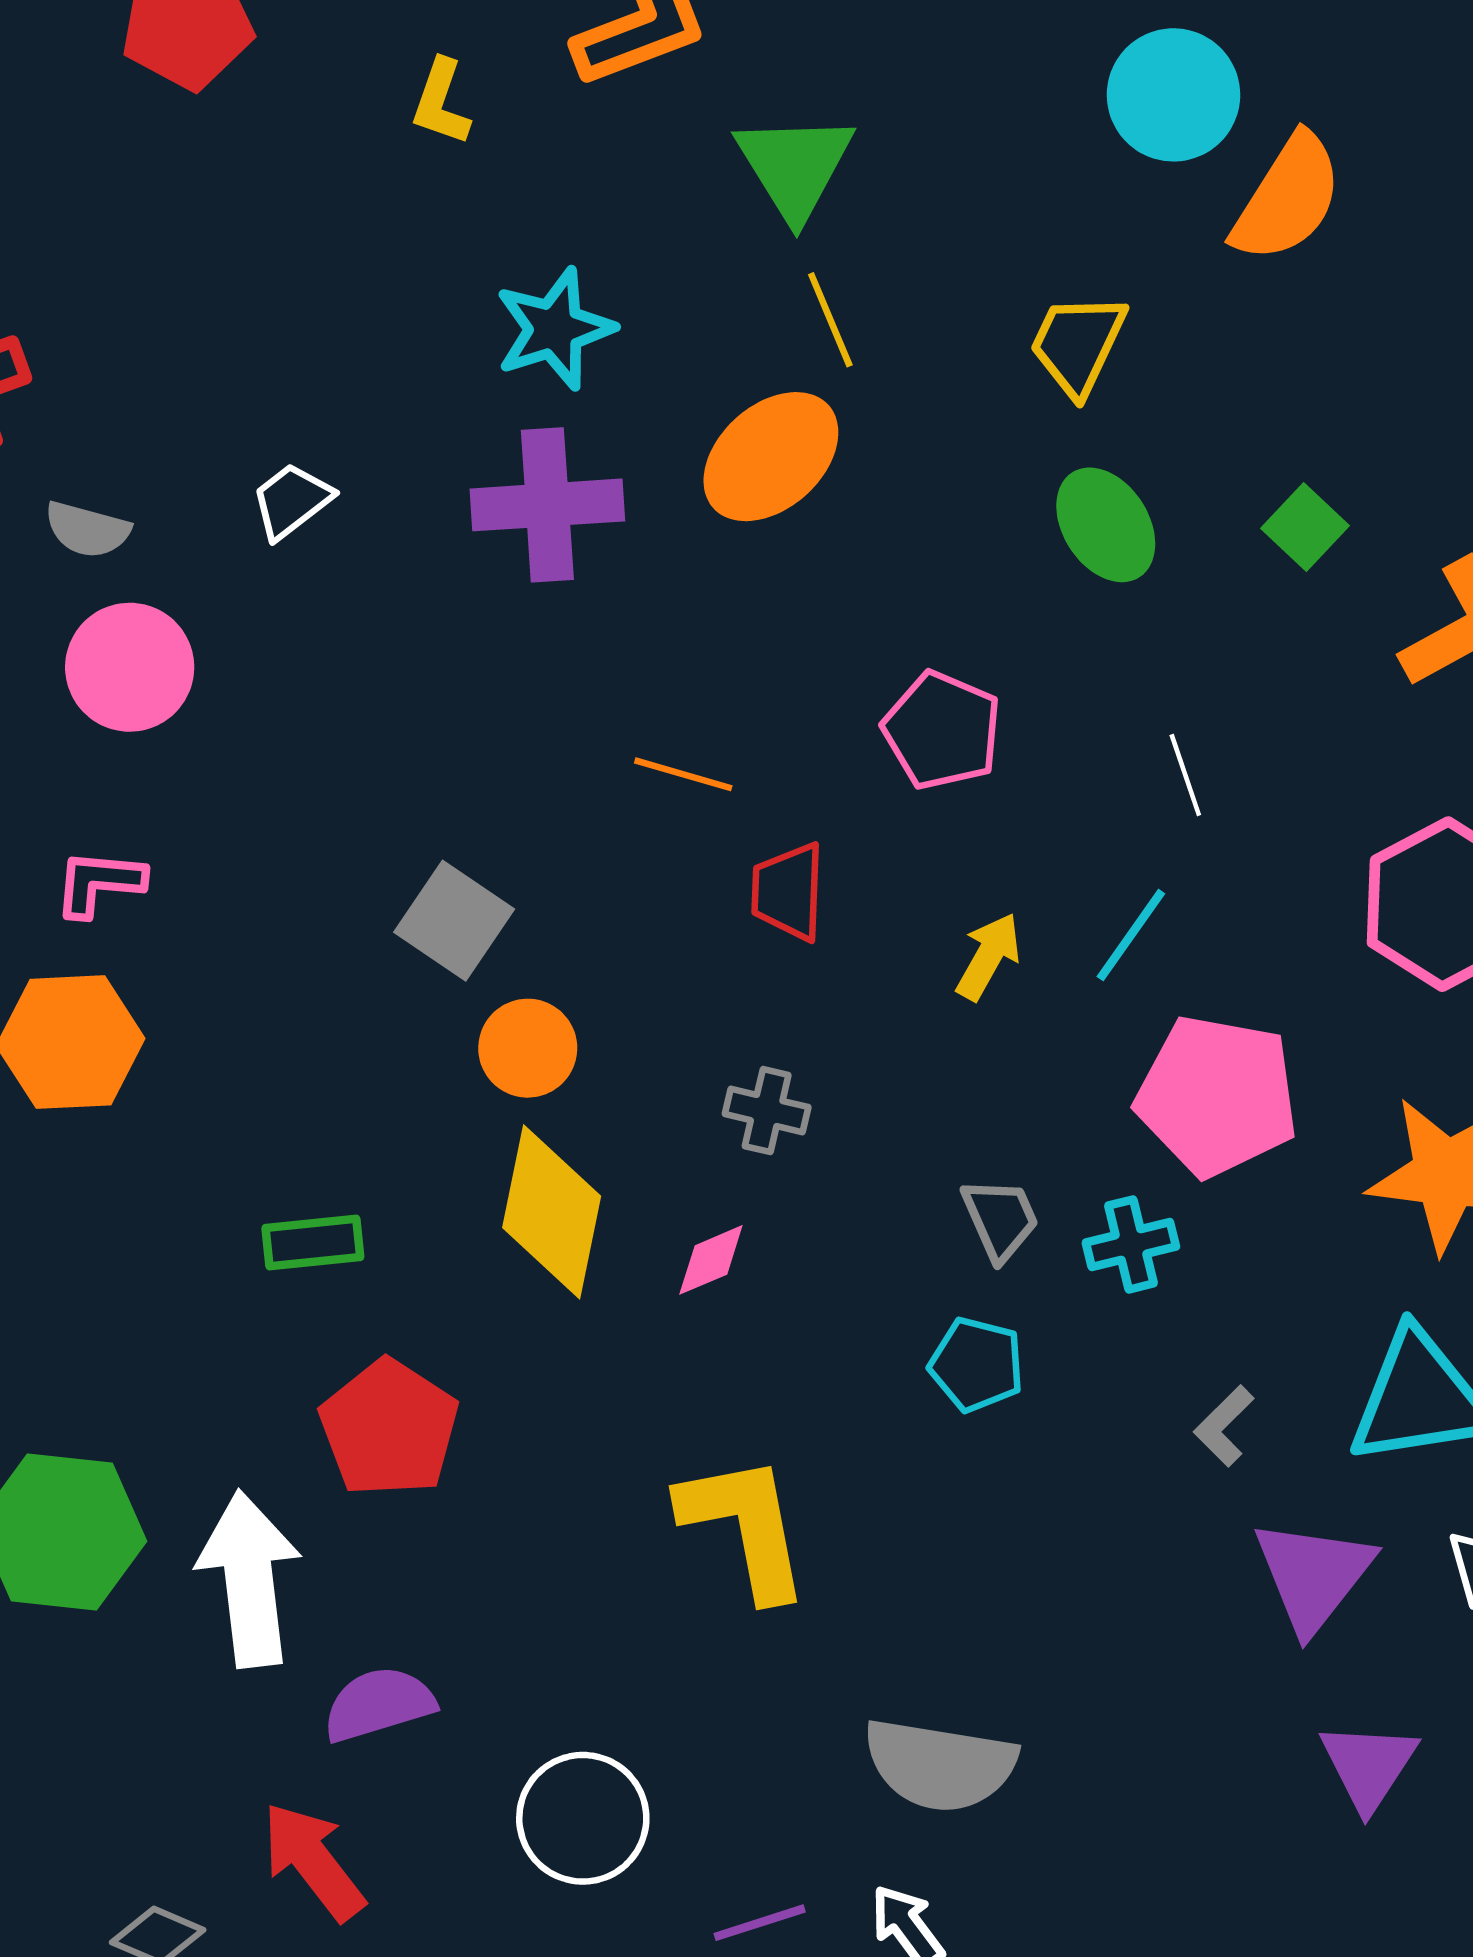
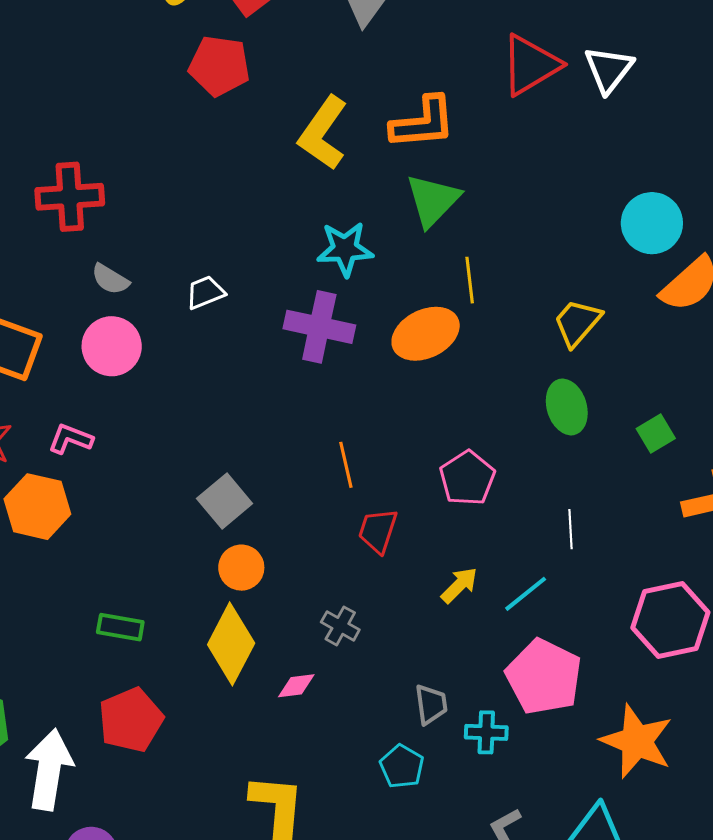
yellow L-shape: (441, 102) -> (323, 133), size x1.8
green triangle: (795, 166) -> (433, 200), moved
orange line: (683, 774) -> (346, 465), turned 45

